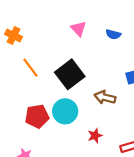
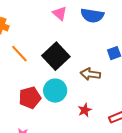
blue semicircle: (113, 34) -> (92, 15), size x1.6

